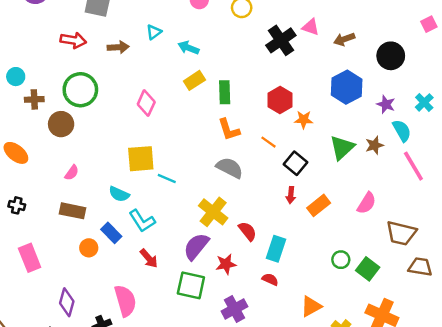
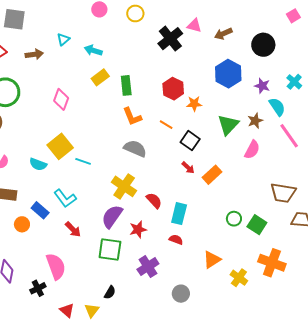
yellow square: (141, 159) -> (60, 146), turned -30
cyan semicircle: (119, 194) -> (38, 164), moved
red arrow: (291, 195) -> (188, 168), turned -48
pink semicircle: (367, 203) -> (252, 150), moved

